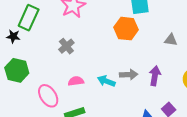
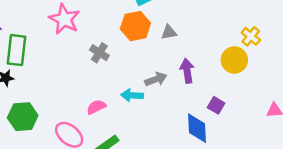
gray triangle: (171, 40) -> (169, 32), moved
gray cross: (66, 46) -> (99, 53), moved

